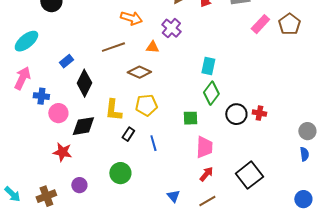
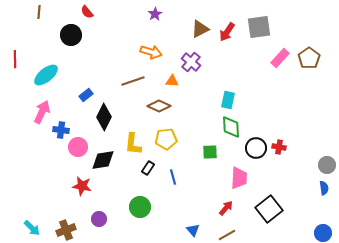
green diamond: (211, 93) -> (231, 127), turned -40
pink trapezoid: (204, 147) -> (239, 178), moved

